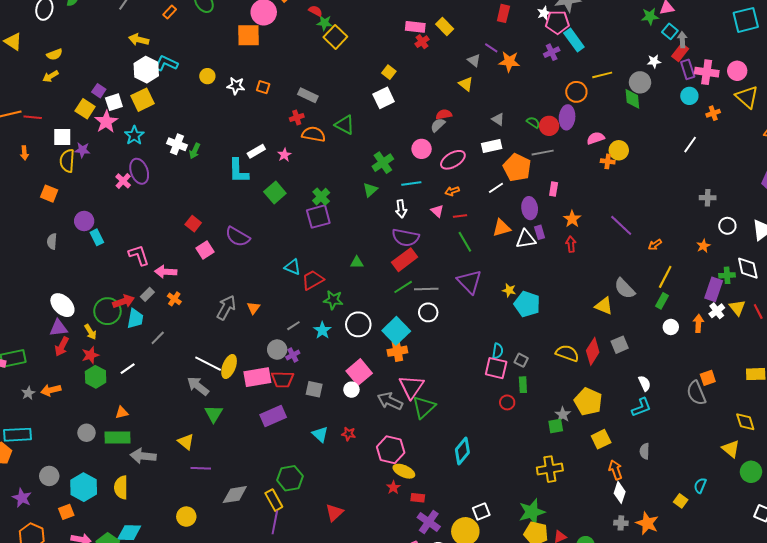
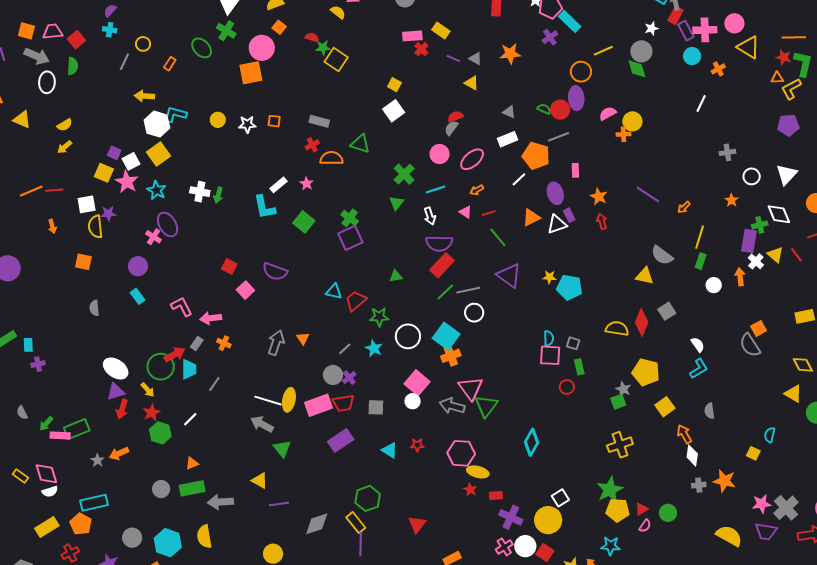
purple line: (491, 48) -> (453, 58), moved
purple circle: (84, 221) -> (138, 266), moved

